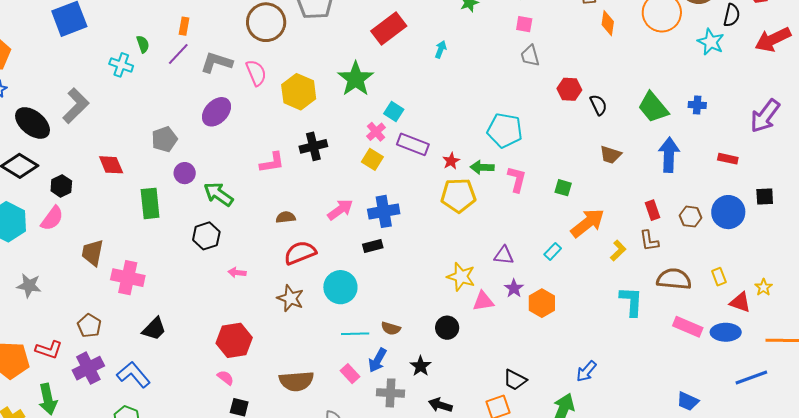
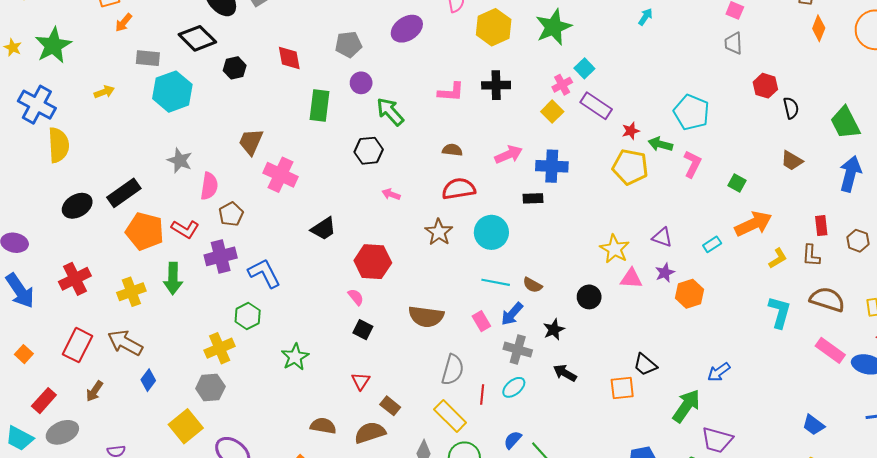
pink semicircle: (52, 218) -> (209, 186), moved, turned -40
black trapezoid: (154, 329) -> (324, 229), moved

